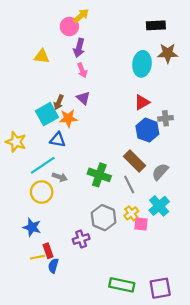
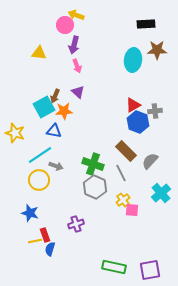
yellow arrow: (81, 16) -> (76, 15), turned -119
red triangle: (142, 102) -> (133, 105), moved
cyan cross: (159, 206) -> (161, 193), moved
gray hexagon: (104, 218) -> (95, 187), moved

